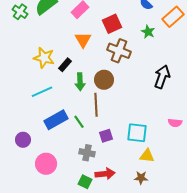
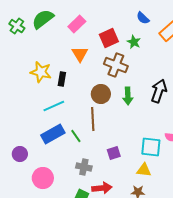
green star: (148, 32) -> (134, 42), moved
black rectangle: (65, 65) -> (62, 79), turned -32
green arrow: (80, 82) -> (128, 96), moved
cyan line: (42, 92) -> (54, 106), moved
cyan square: (137, 133) -> (151, 147), moved
purple square: (106, 136) -> (114, 153), moved

